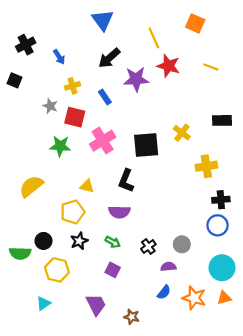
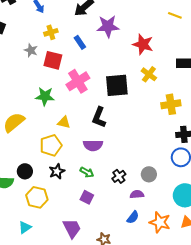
red star: (168, 66) -> (143, 44), moved
green star: (60, 146) -> (45, 96), moved

